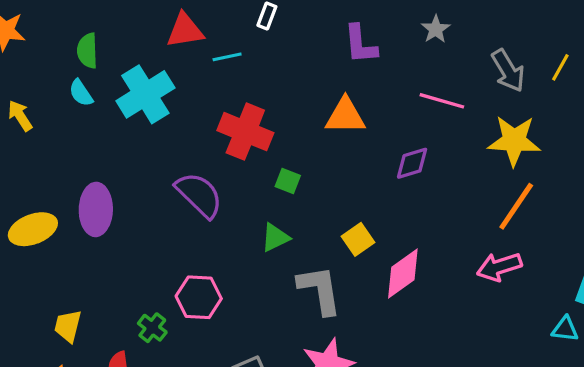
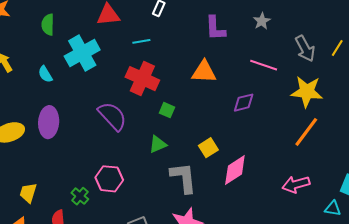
cyan line: (227, 57) -> (141, 41), moved
cyan semicircle: (81, 93) -> (45, 74), moved
pink arrow: (499, 267) -> (296, 184), moved

